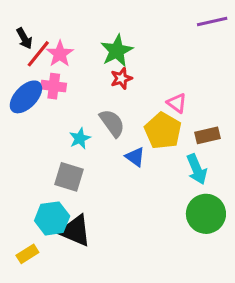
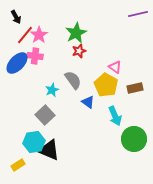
black arrow: (24, 38) -> (16, 17), moved
cyan arrow: (197, 169) -> (115, 116), moved
gray square: (69, 177) -> (45, 115), turned 30

